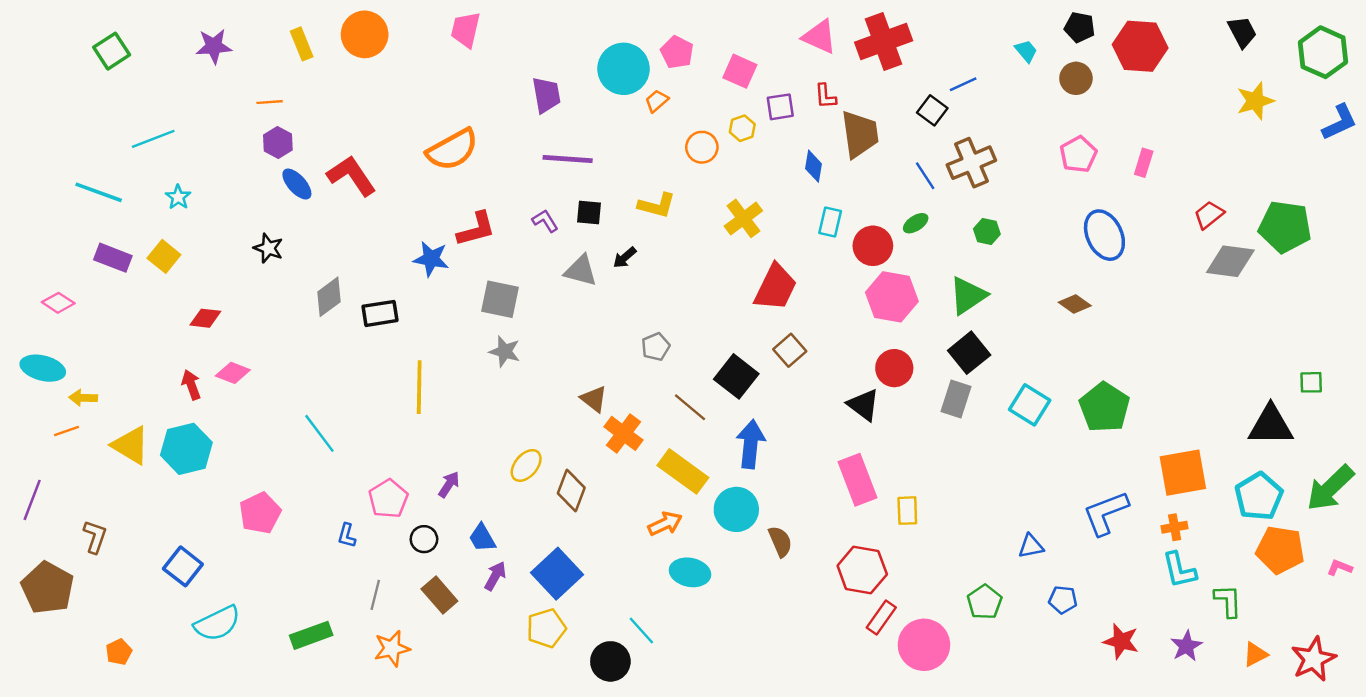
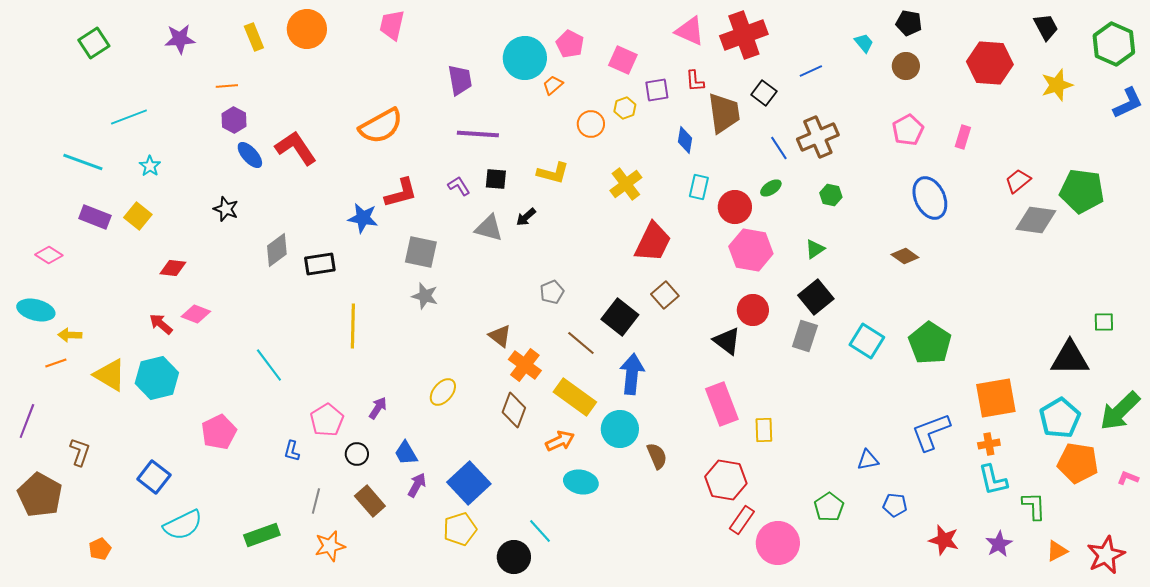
red hexagon: (1140, 46) -> (990, 63), moved
black square: (932, 110) -> (764, 93), moved
green triangle: (968, 296) -> (815, 249), size x0.6
red arrow: (191, 385) -> (161, 324), turned -30
brown diamond: (571, 490) -> (514, 410), moved

